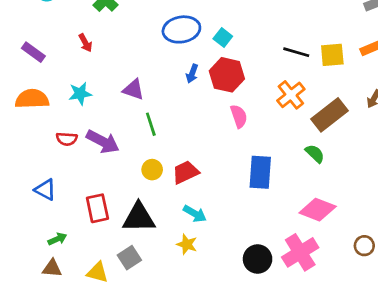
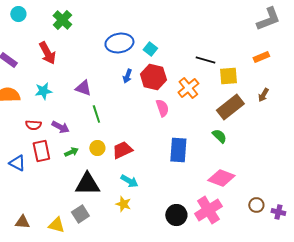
red arrow: (85, 43) -> (47, 53), size x1.6
yellow square: (332, 55) -> (228, 76), moved
orange cross: (291, 95) -> (188, 88), moved
purple arrow: (103, 142) -> (60, 127), size x0.7
red rectangle: (97, 208) -> (41, 151), moved
green arrow: (57, 239) -> (71, 152), moved

